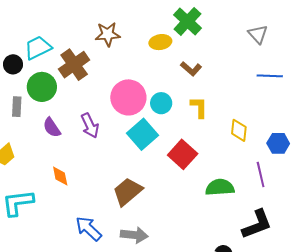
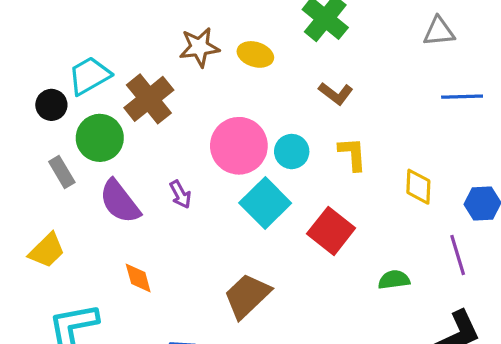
gray triangle: (258, 34) -> (439, 31), turned -50
yellow ellipse: (160, 42) -> (255, 54), moved, turned 30
gray rectangle: (17, 107) -> (62, 172), turned -30
purple arrow: (90, 125) -> (180, 194), size x0.7
purple semicircle: (52, 127) -> (120, 202), size x1.4
green semicircle: (220, 187) -> (394, 280), size x0.7

